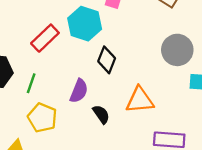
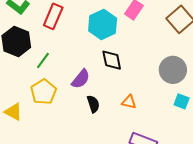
red rectangle: (45, 38) -> (53, 16), moved, turned -40
black diamond: (107, 60) -> (112, 60), turned -50
orange triangle: (140, 100) -> (129, 102), size x0.6

